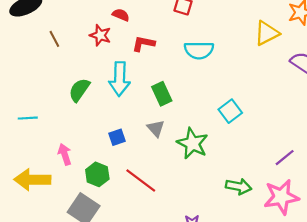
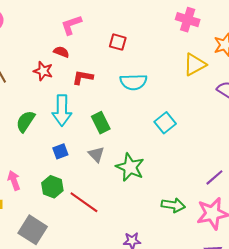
cyan square: (230, 111) -> (165, 123), moved
blue square: (117, 137) -> (60, 151), moved
green hexagon: (97, 174) -> (52, 187), moved

